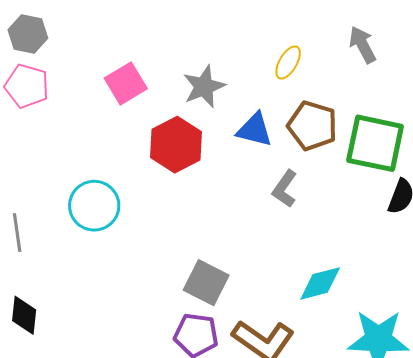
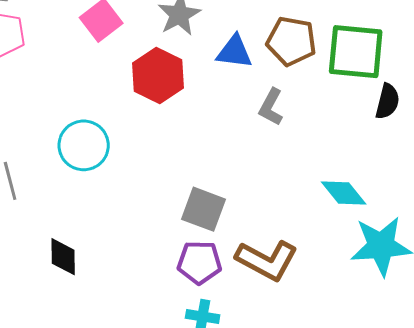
cyan diamond: (320, 283) -> (344, 193), moved, turned 72
black diamond: (24, 315) -> (63, 257), moved

